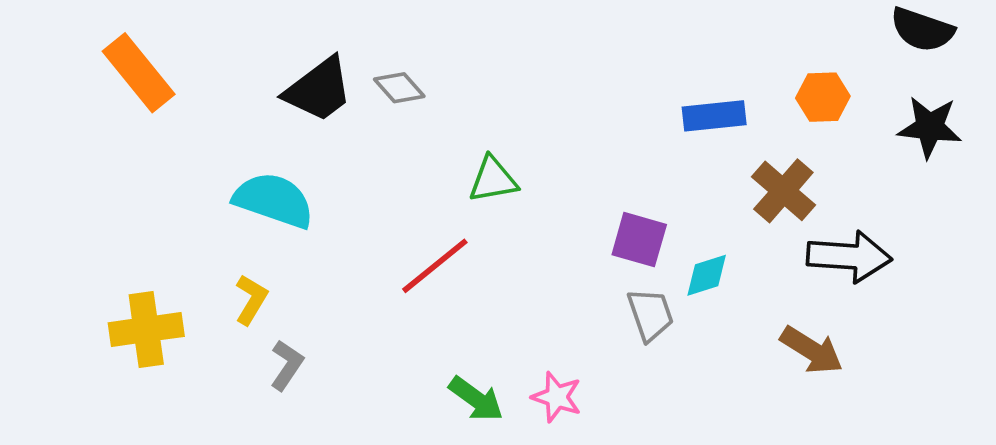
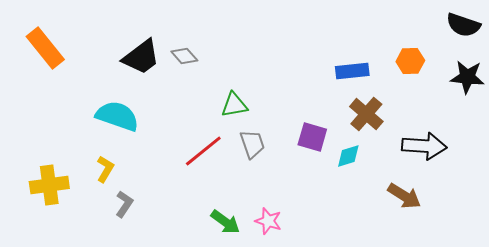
brown cross: (783, 191) -> (366, 114), moved
gray trapezoid: (650, 315) -> (252, 144), moved

